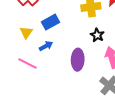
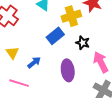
blue rectangle: (51, 22) -> (55, 36), moved

